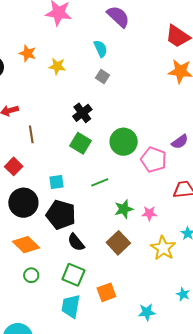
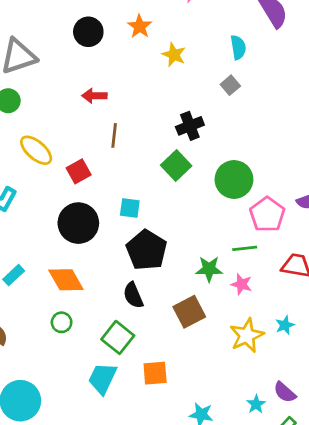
green line: (100, 182) -> (245, 248), moved
black pentagon: (61, 215) -> (147, 250), moved

